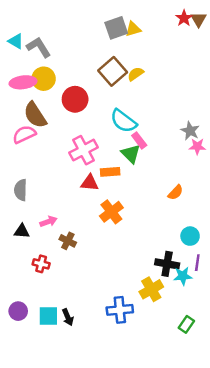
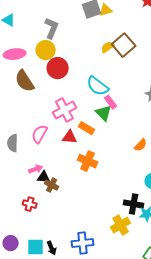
gray L-shape: (39, 47) -> (52, 28), moved, turned 55
brown square: (113, 71) -> (124, 45), moved
yellow circle: (44, 79) -> (46, 50), moved
pink semicircle: (24, 134) -> (40, 134), moved, turned -36
orange rectangle: (110, 172) -> (87, 128), turned 35
orange cross: (111, 212) -> (88, 161), turned -30
black triangle: (22, 231) -> (44, 177), moved
blue cross: (120, 310) -> (83, 243), moved

